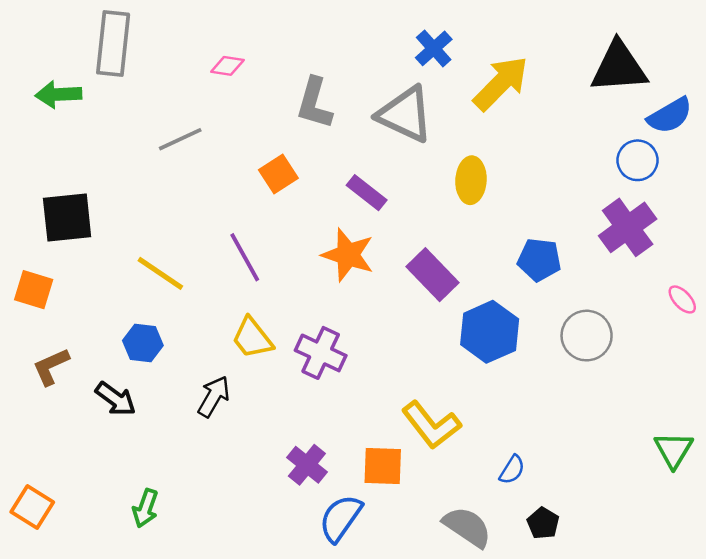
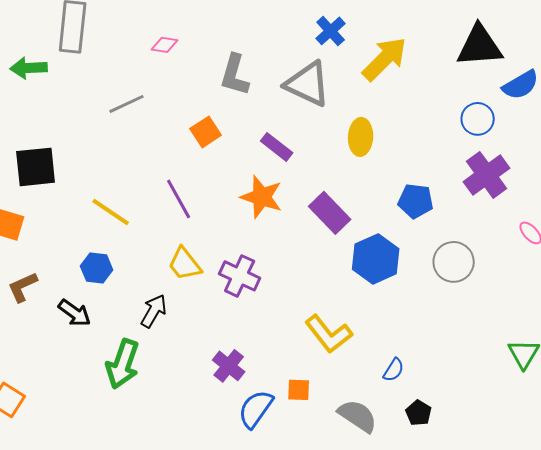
blue circle: (638, 160) -> (478, 119), moved
orange square: (383, 466) -> (299, 390), moved, size x0.7
green arrow: (145, 508) -> (123, 364), moved, size x1.6

